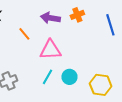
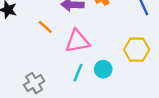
yellow hexagon: (101, 85) -> (137, 50), moved

